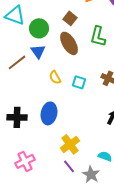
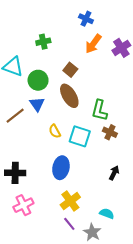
green L-shape: (98, 36) -> (100, 110), moved
cyan square: (79, 82) -> (80, 136), size x1.5
blue ellipse: (49, 113) -> (61, 168), moved
pink cross: (25, 161) -> (23, 205), moved

